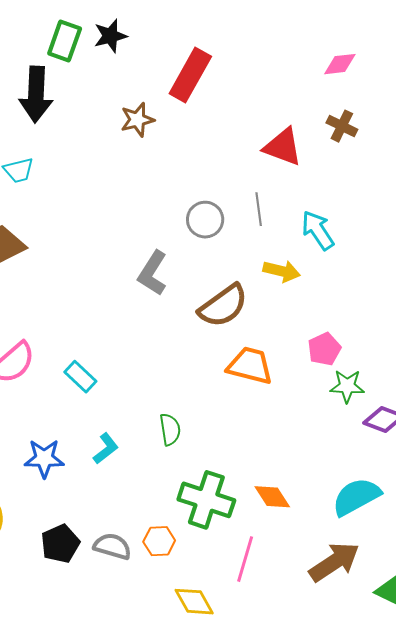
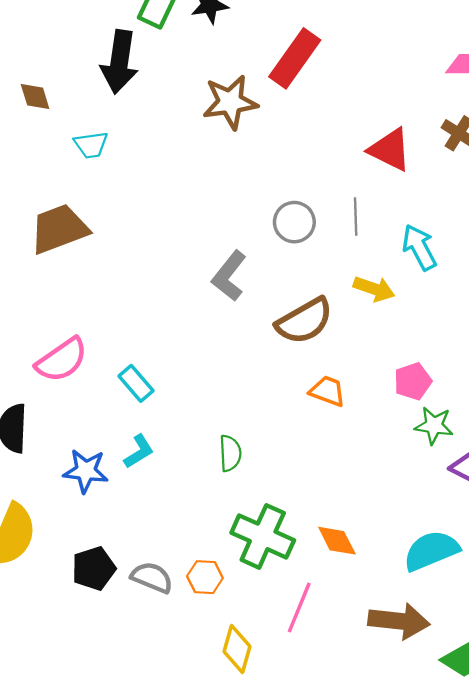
brown star: (137, 120) -> (230, 102), size x1.4
orange trapezoid: (250, 366) -> (327, 391), size x0.7
cyan L-shape: (106, 449) -> (139, 451), moved
brown arrow: (334, 562) -> (399, 621), turned 34
yellow diamond: (194, 602) -> (237, 649), turned 39

